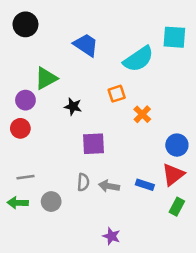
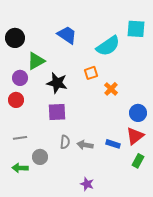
black circle: (25, 24) -> (15, 38), moved
black star: (73, 107) -> (57, 83), size x1.5
purple square: (94, 144) -> (57, 112), moved
green arrow: (18, 203) -> (20, 168), moved

